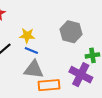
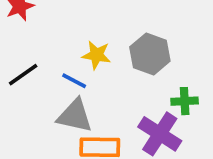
yellow star: (27, 36) -> (97, 55), moved

